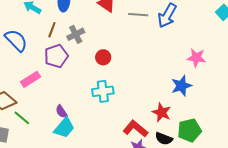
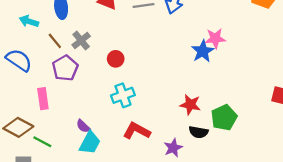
brown line: (52, 30) -> (55, 41), turned -49
pink rectangle: (31, 79) -> (43, 99), turned -54
blue star: (181, 86) -> (203, 51), moved
red L-shape: (135, 129) -> (137, 131), moved

